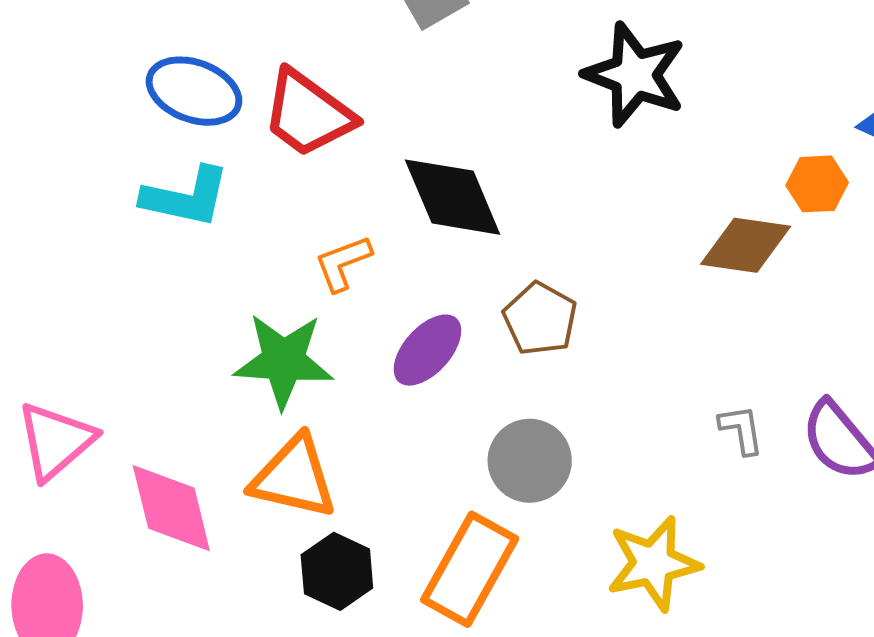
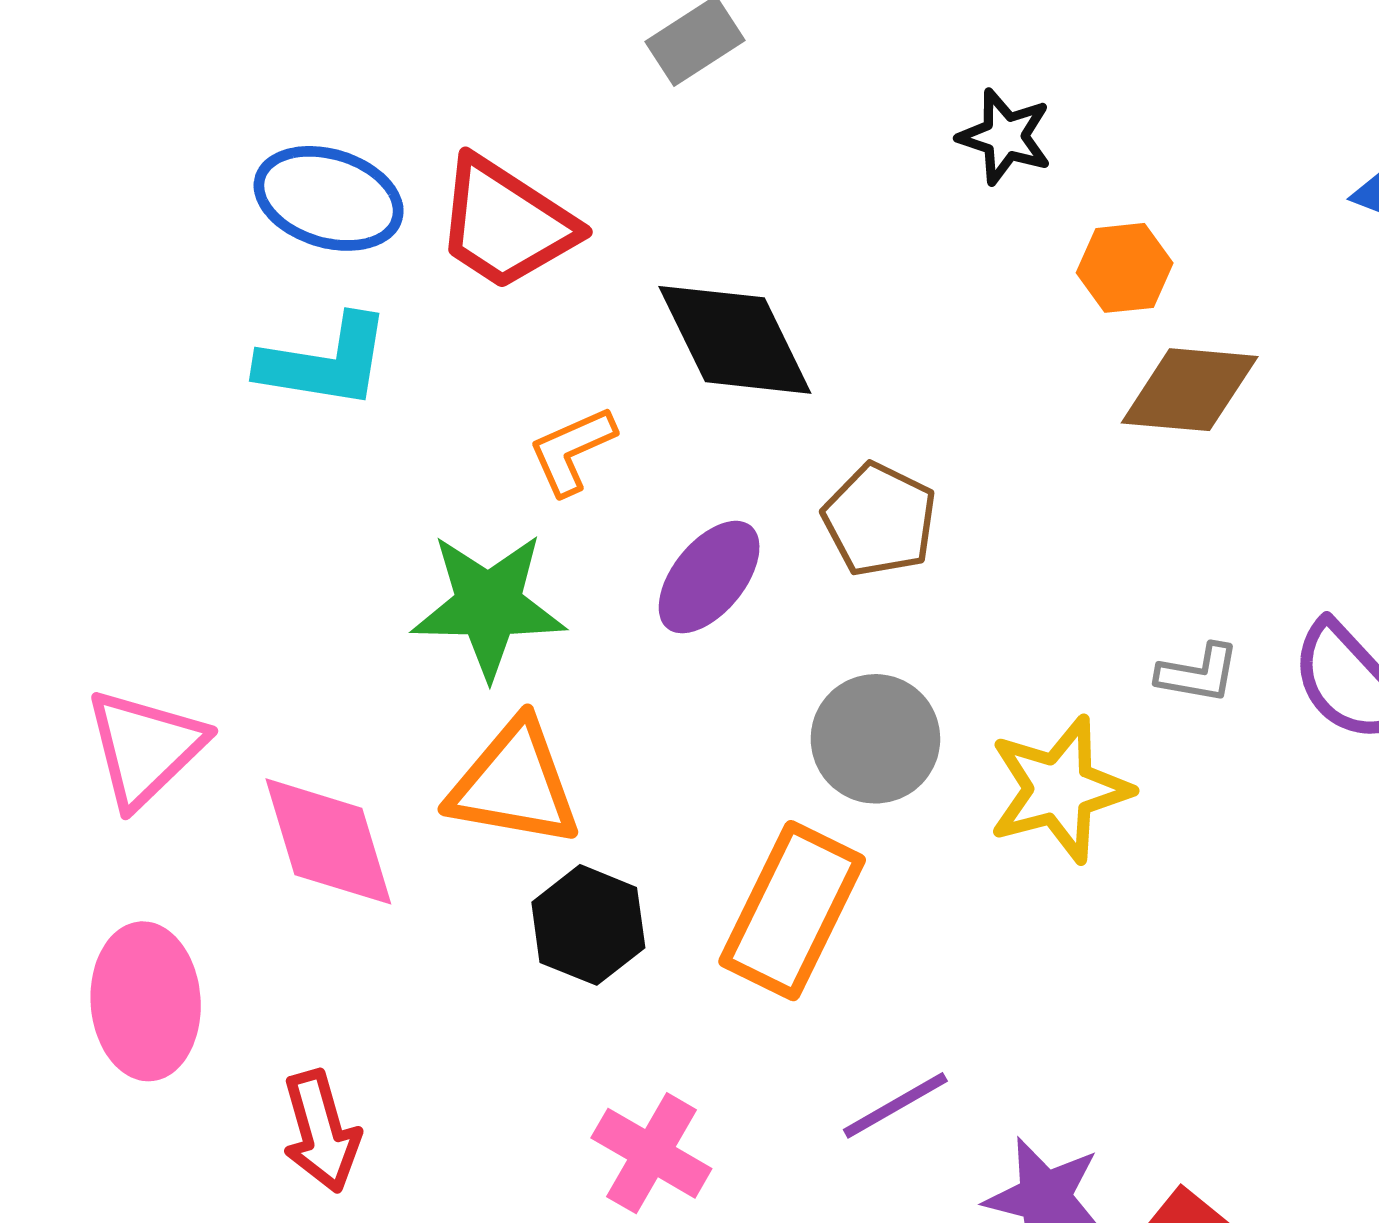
black star: (635, 75) -> (1005, 137), size x0.6
orange hexagon: (817, 184) -> (1125, 268), moved
gray L-shape: (741, 430) -> (1198, 673), turned 112
yellow star: (653, 563) -> (1060, 789), moved

